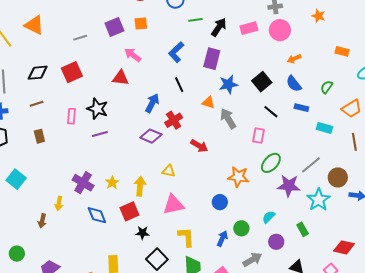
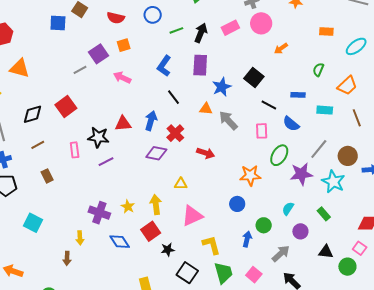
gray line: (80, 38) -> (80, 70), moved
red triangle: (120, 78) -> (123, 124), moved
blue semicircle: (294, 84) -> (291, 124), moved

